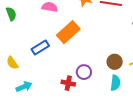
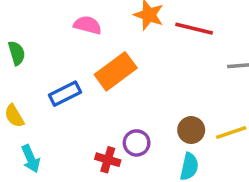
green semicircle: (11, 14) -> (17, 53), moved
cyan arrow: (24, 87) -> (31, 159), turned 84

